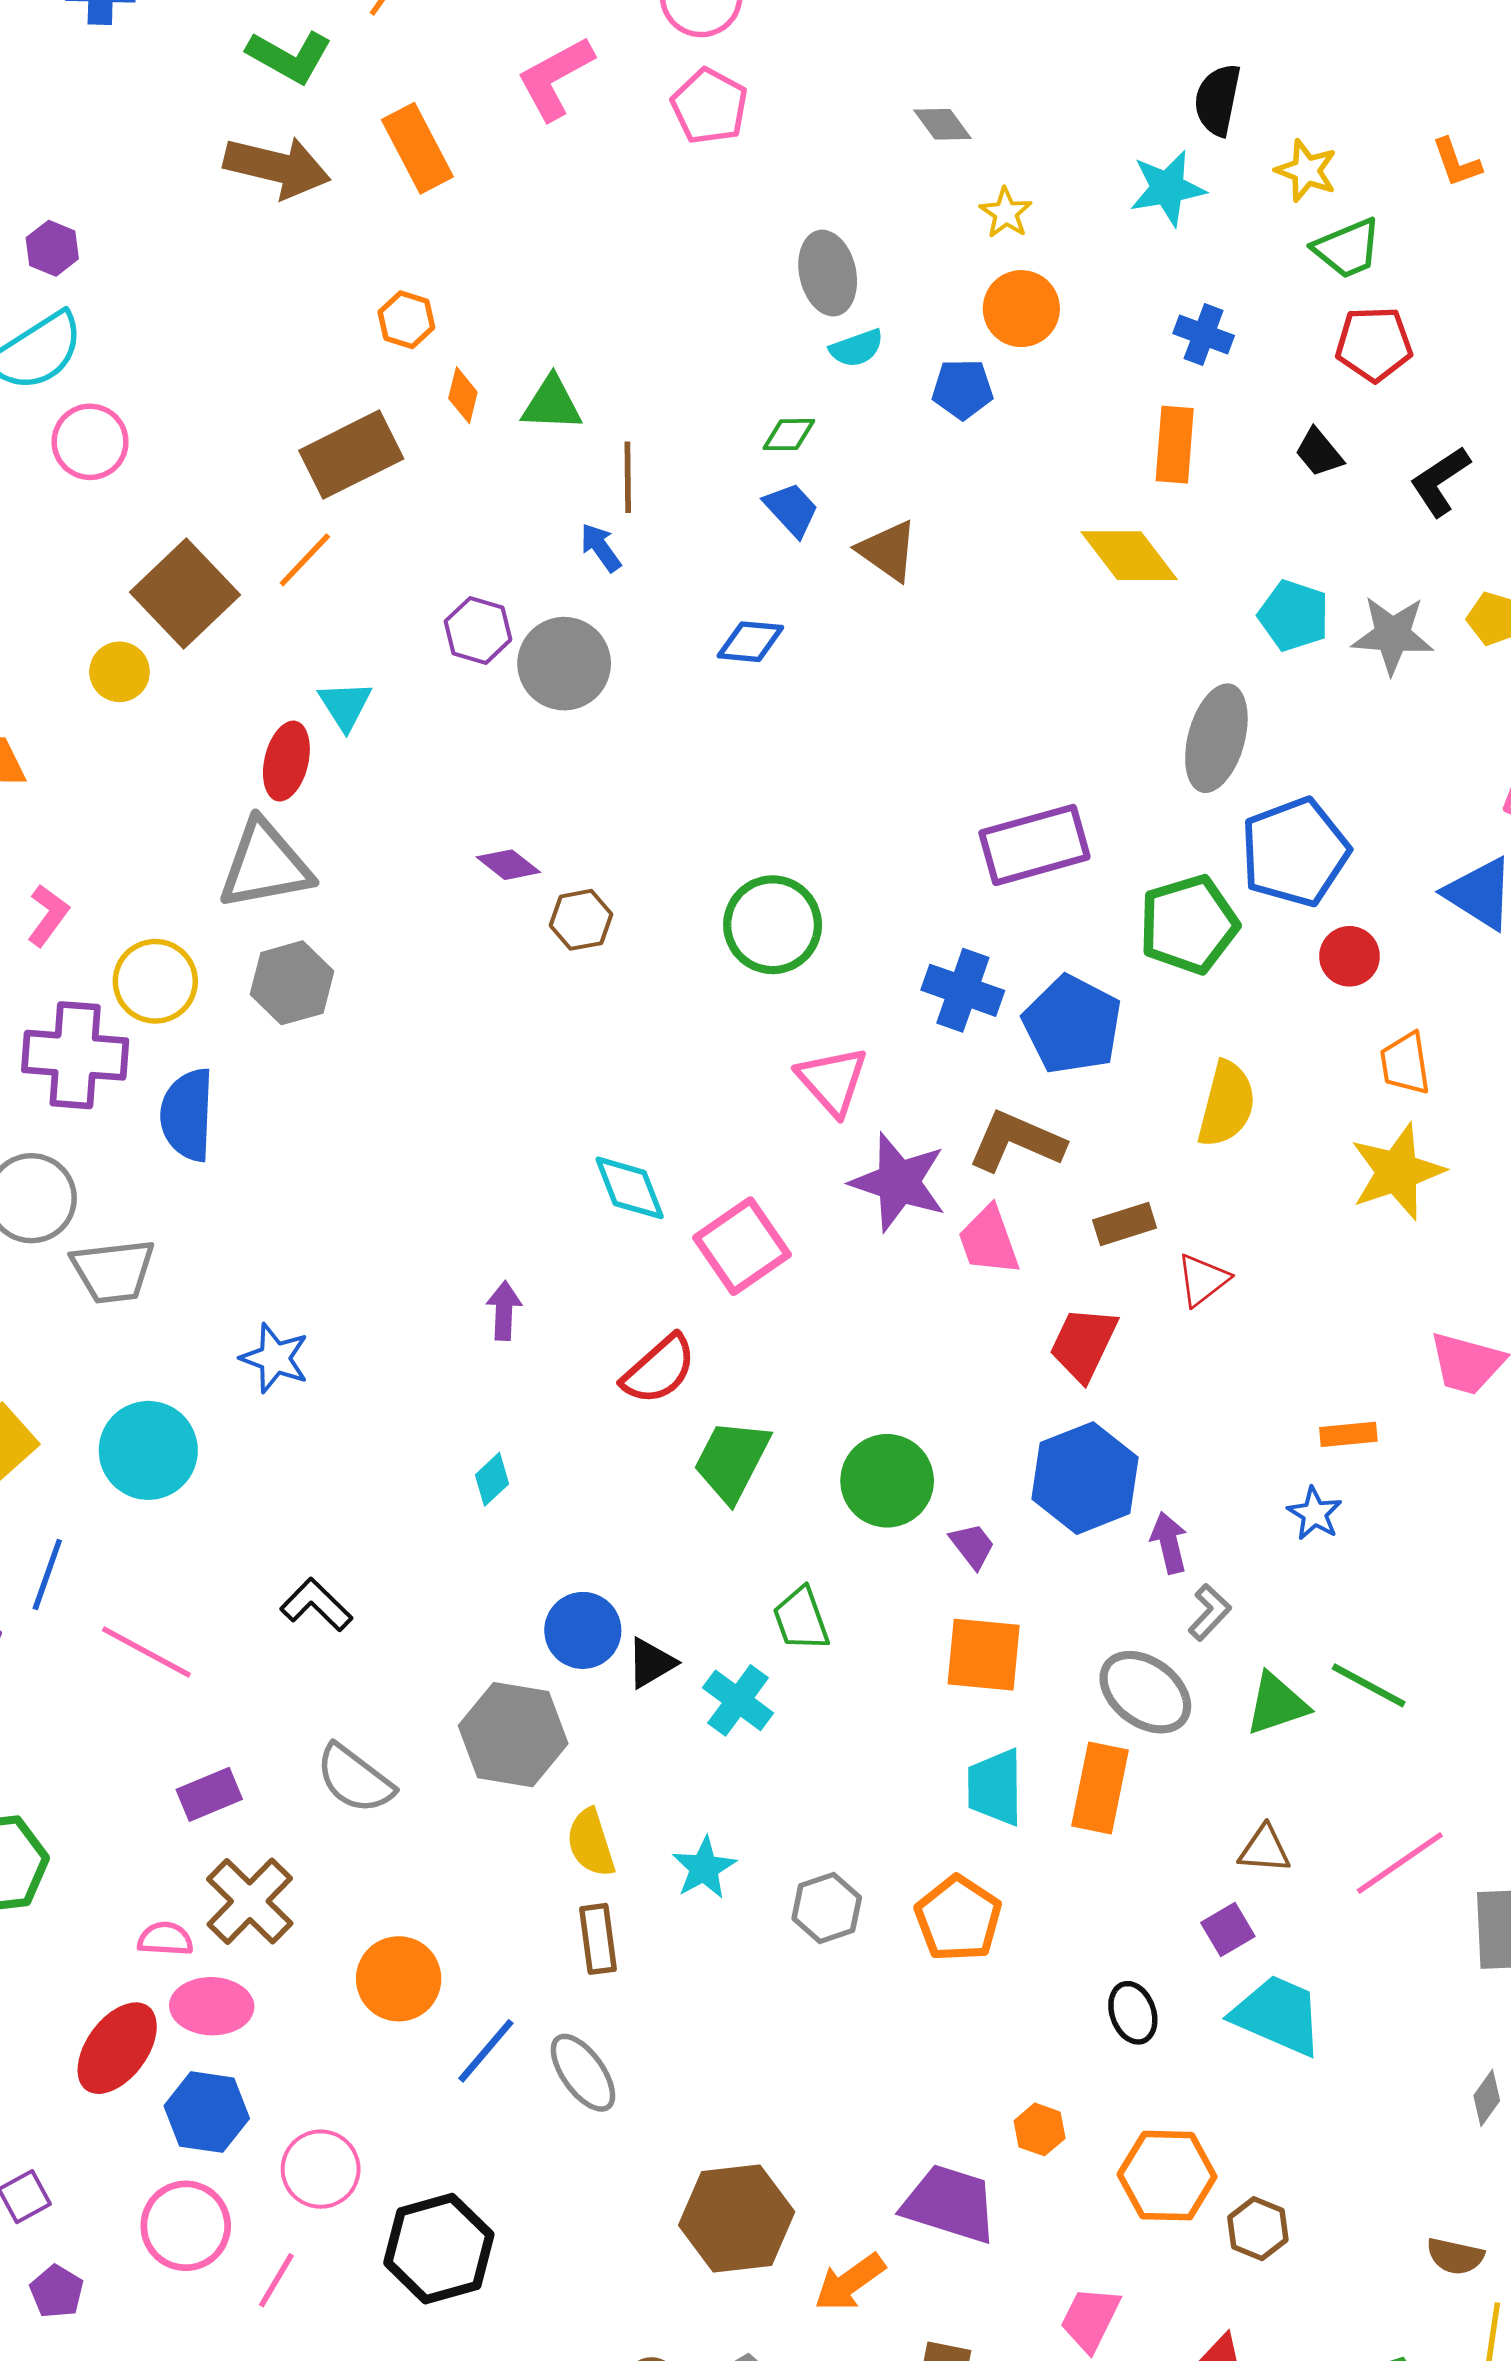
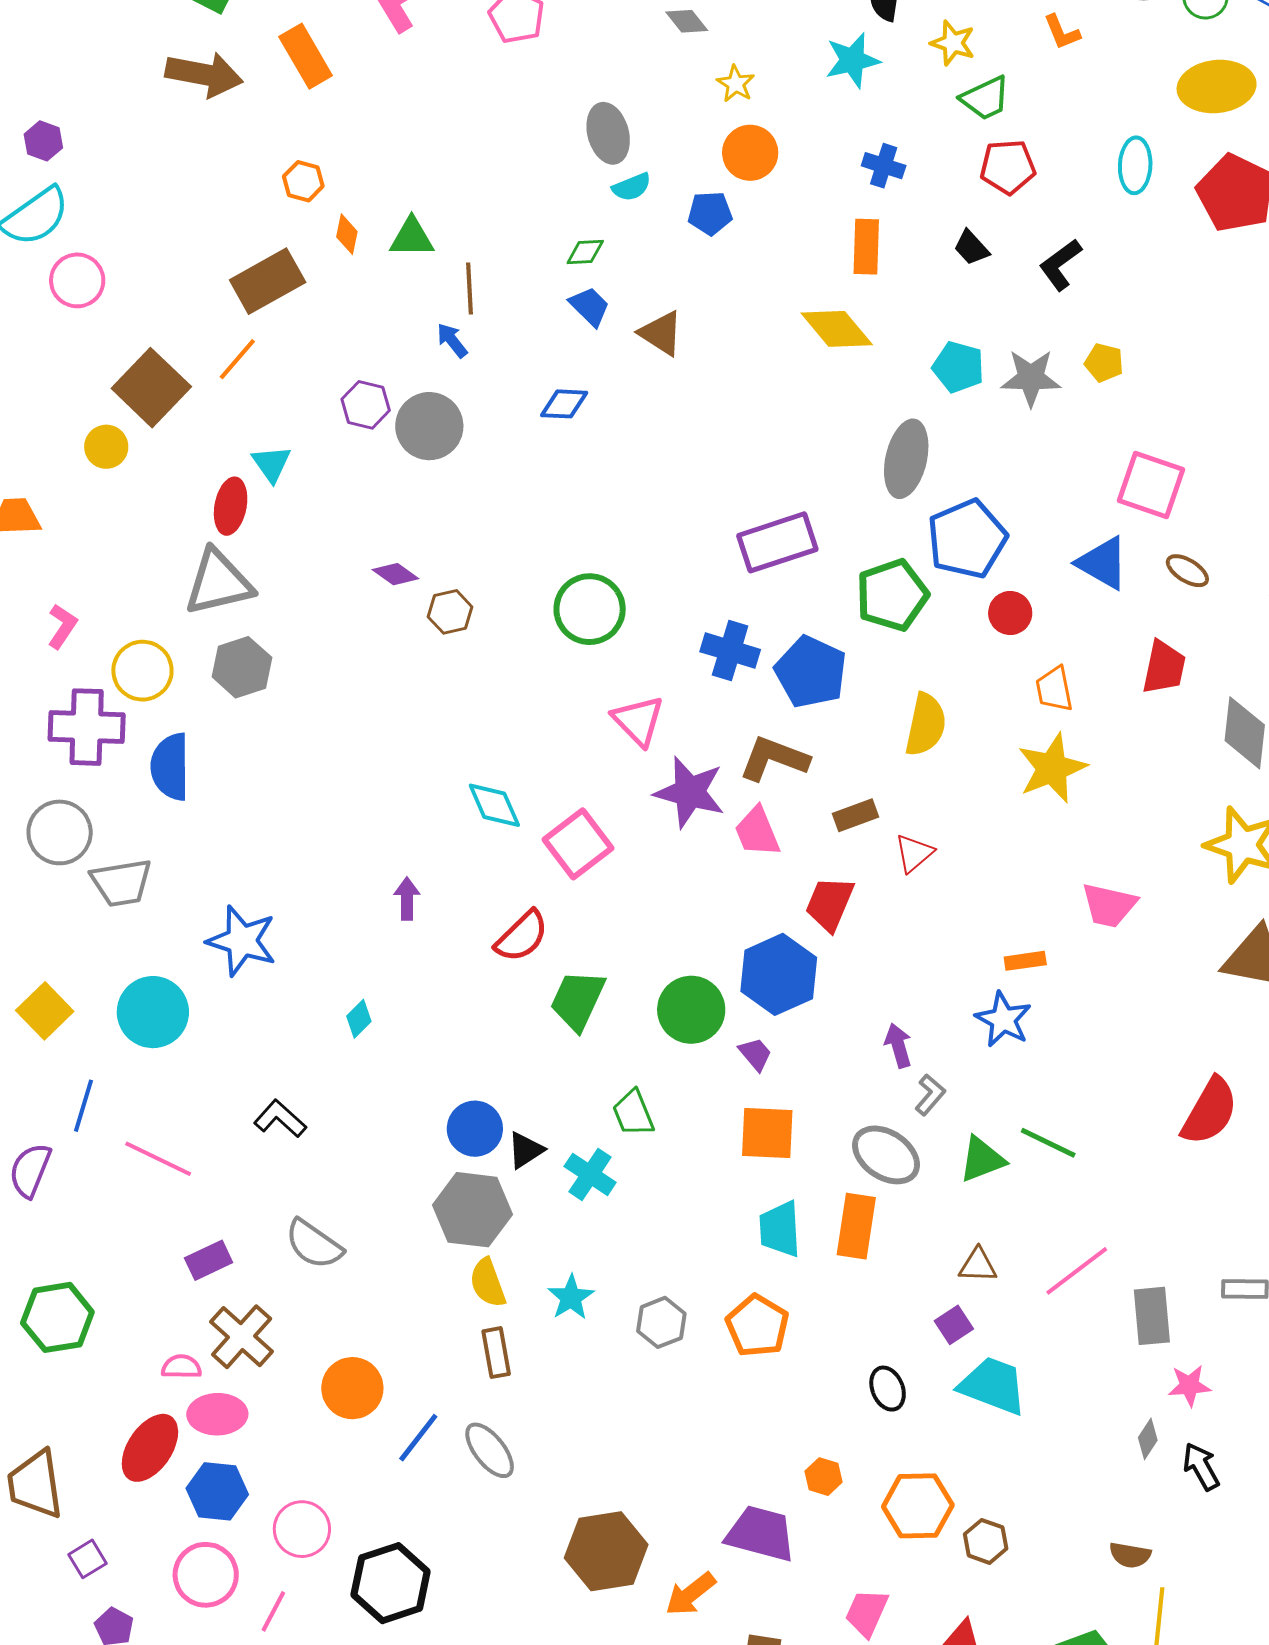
blue star: (275, 1358) -> (242, 941), size x1.4
blue hexagon: (1085, 1478) -> (779, 974), moved
cyan diamond: (492, 1479) -> (359, 1019), moved
blue star: (1315, 1514) -> (1003, 1019), size x1.4
gray hexagon: (513, 1735) -> (472, 1210), moved

